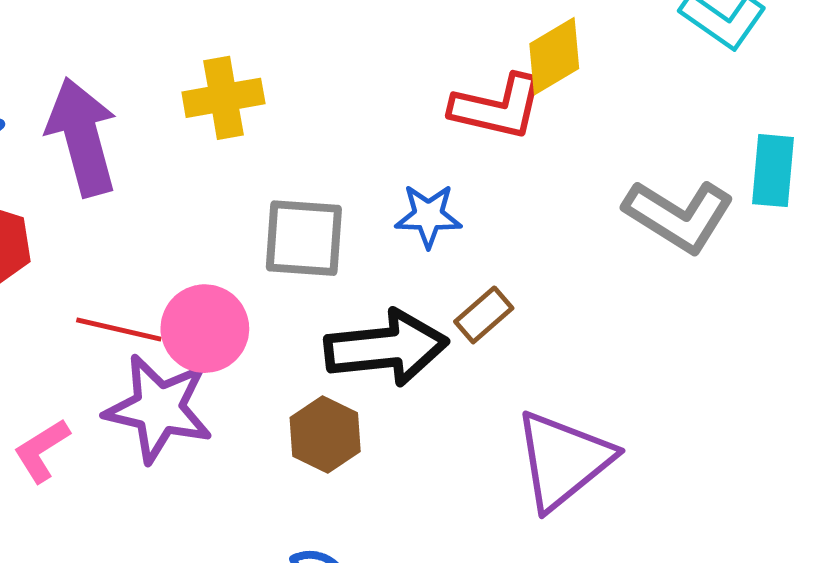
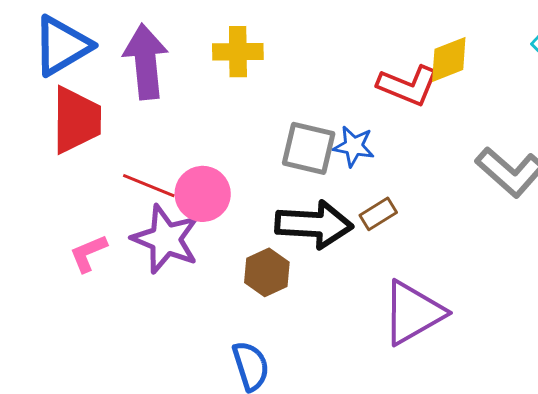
gray square: (304, 238) -> (309, 148), moved

